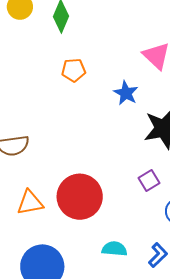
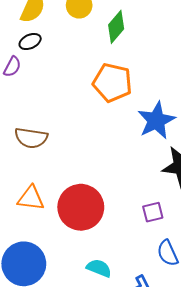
orange pentagon: (74, 70) -> (112, 83), size x1.6
blue star: (126, 93) -> (156, 120), size x1.5

